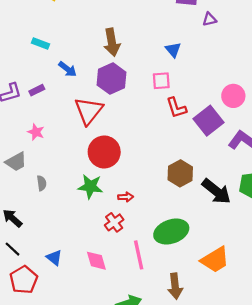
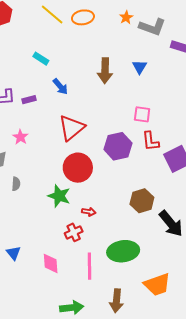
blue triangle: (173, 50) -> (140, 67), moved
purple hexagon: (111, 79) -> (118, 146), moved

